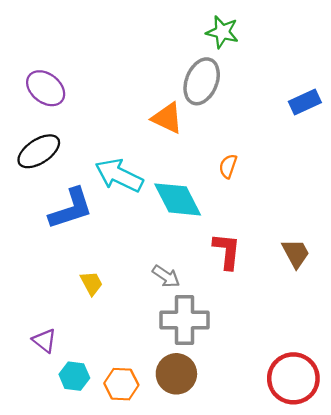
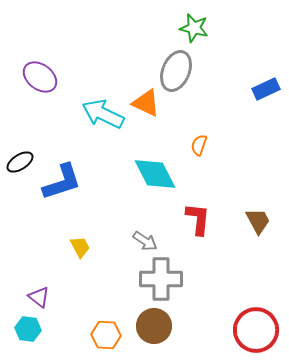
black ellipse: (39, 151) -> (20, 162), moved, size x0.7
cyan arrow: (119, 175) -> (103, 114), moved
cyan hexagon: (74, 376) -> (28, 329), moved

